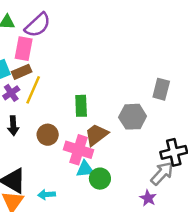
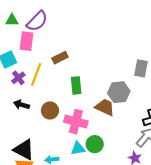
brown rectangle: (22, 72) -> (60, 58), moved
black arrow: (13, 126) -> (21, 105), turned 112
brown trapezoid: (96, 135) -> (105, 107), moved, turned 65
cyan triangle: (85, 169) -> (78, 148), moved

